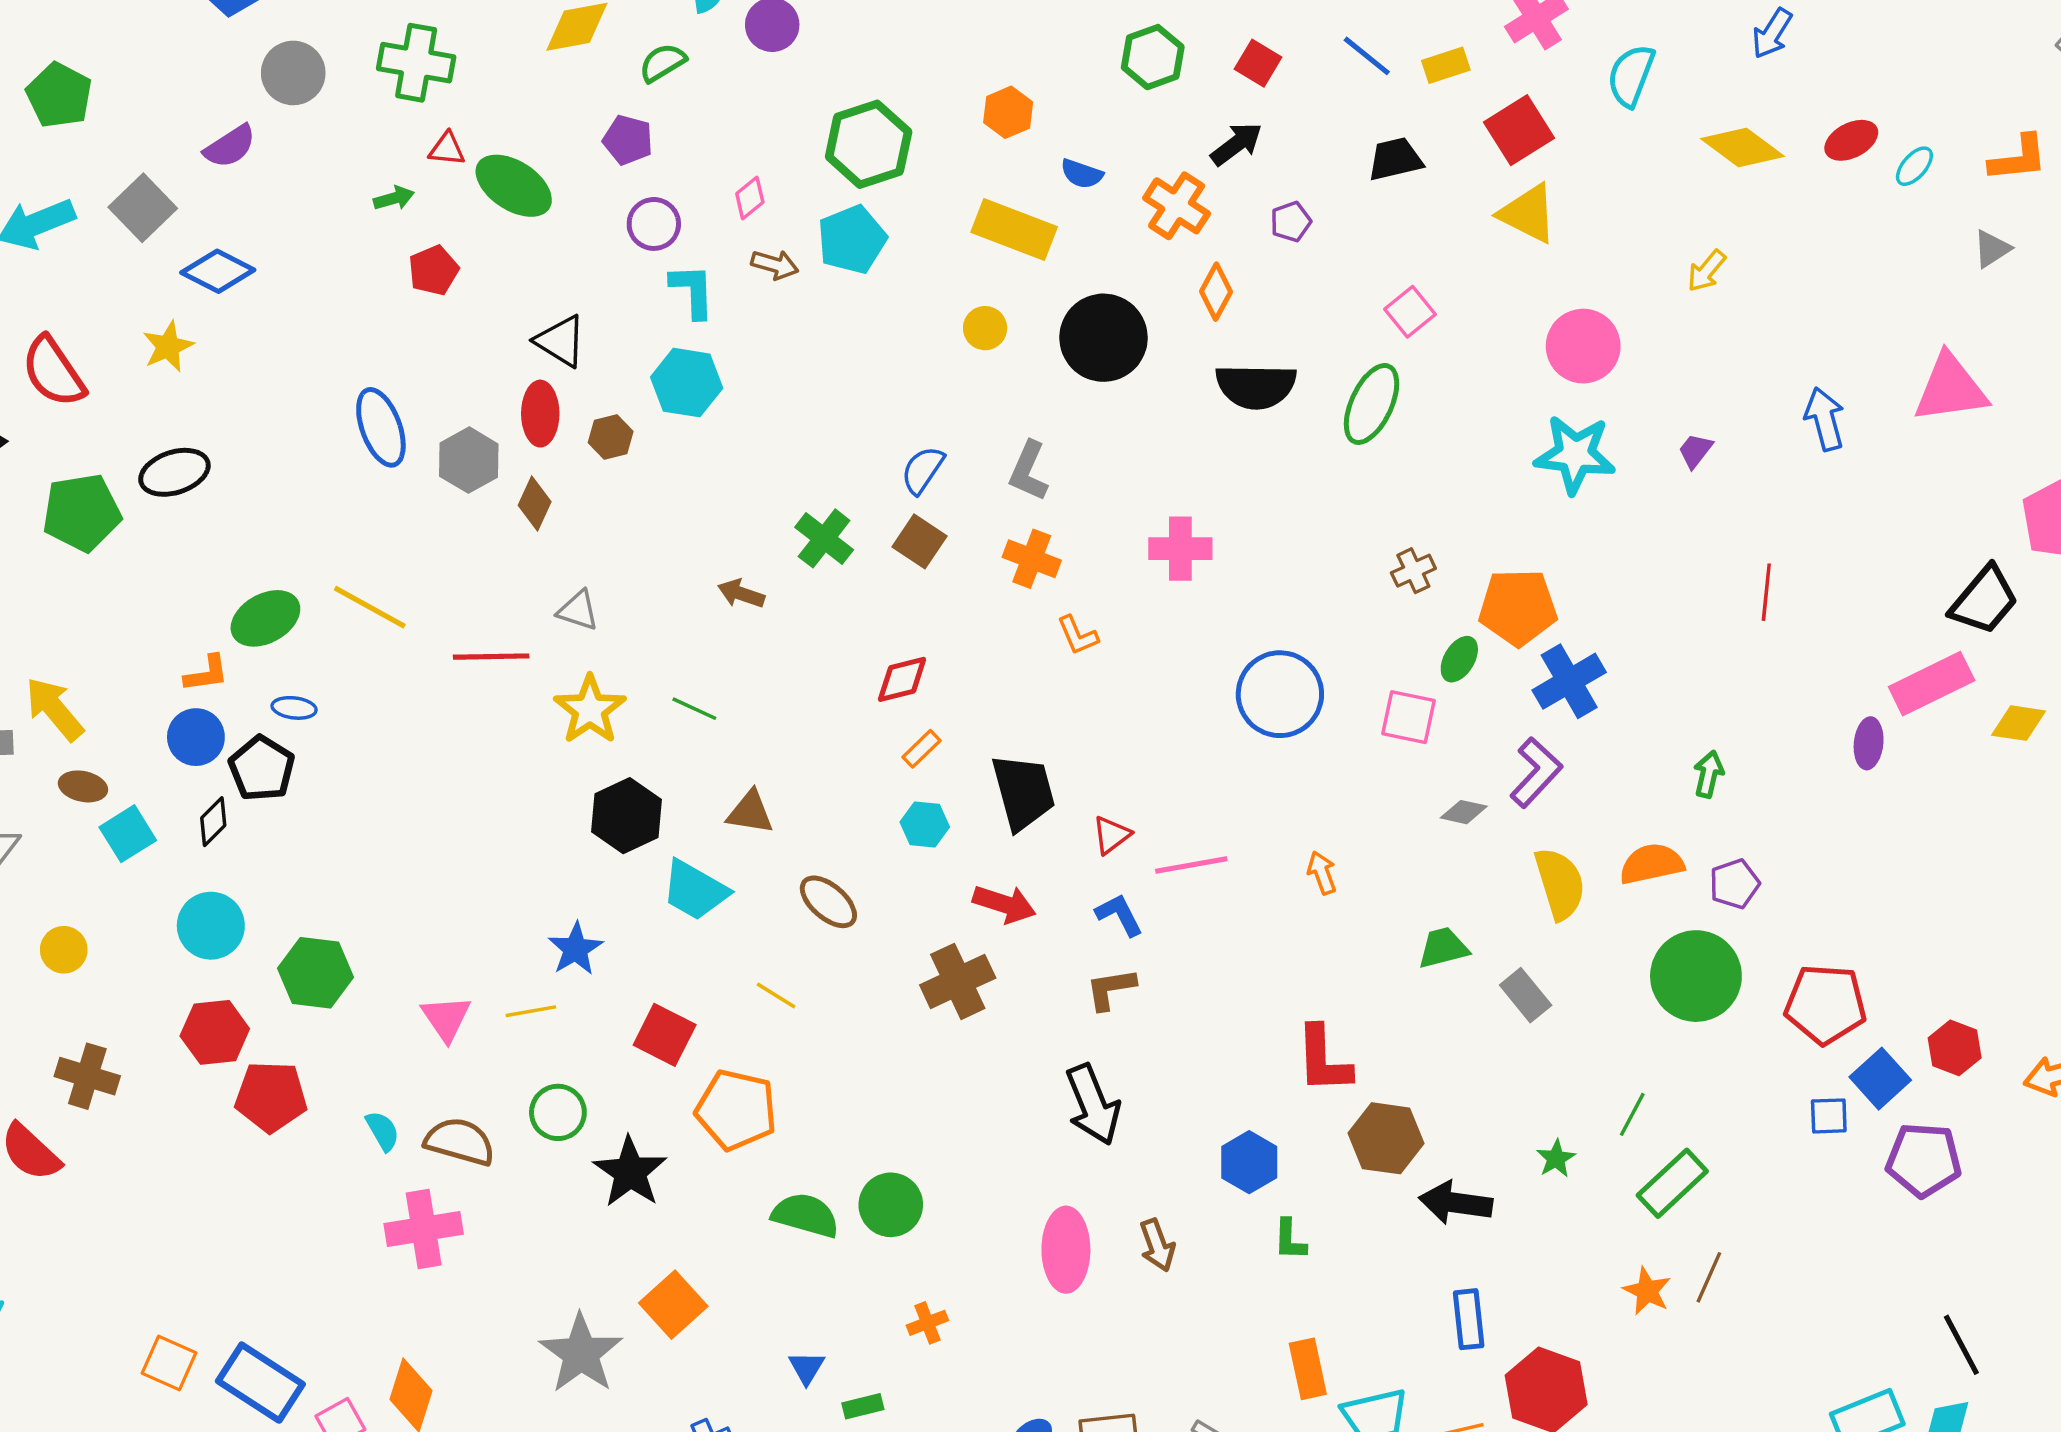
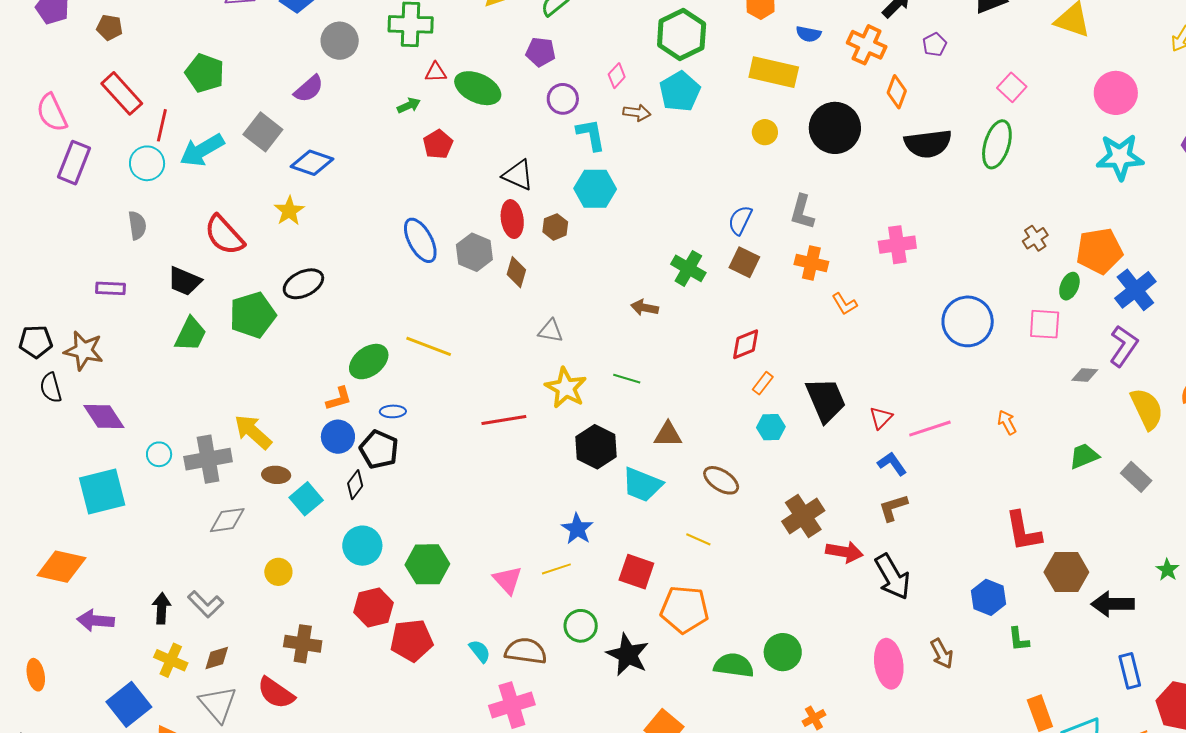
red line: (491, 657) -> (504, 420), moved
red arrow: (1004, 904) -> (844, 552), moved

